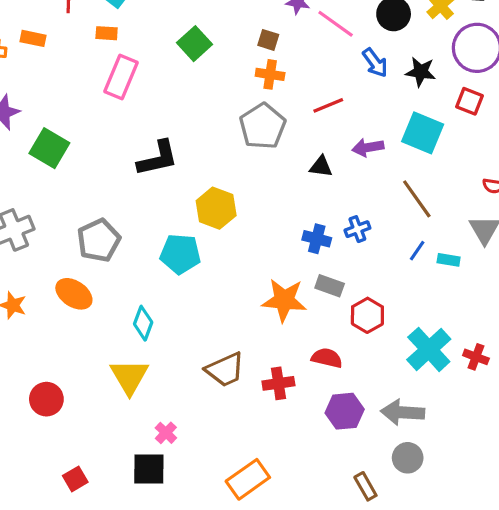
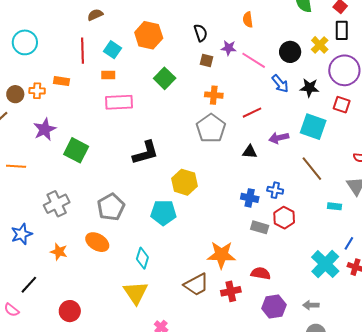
brown square: (268, 40) -> (206, 60), moved
pink rectangle: (121, 77) -> (119, 102), turned 68
blue cross: (357, 229) -> (275, 190), turned 35
blue line: (417, 251) -> (349, 243), moved
orange star: (284, 300) -> (221, 255), moved
red hexagon: (367, 315) -> (284, 218), moved
red circle: (46, 399) -> (70, 311), moved
gray arrow: (403, 412) -> (311, 305), size x0.6

